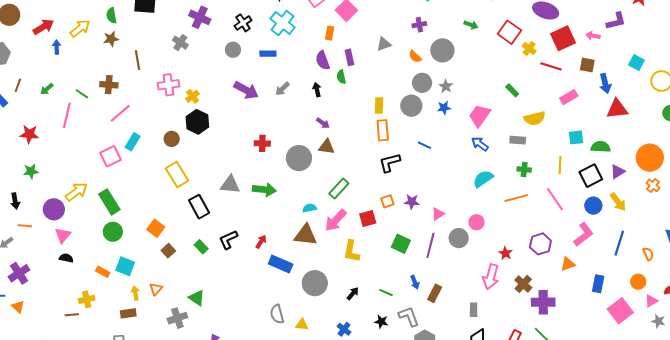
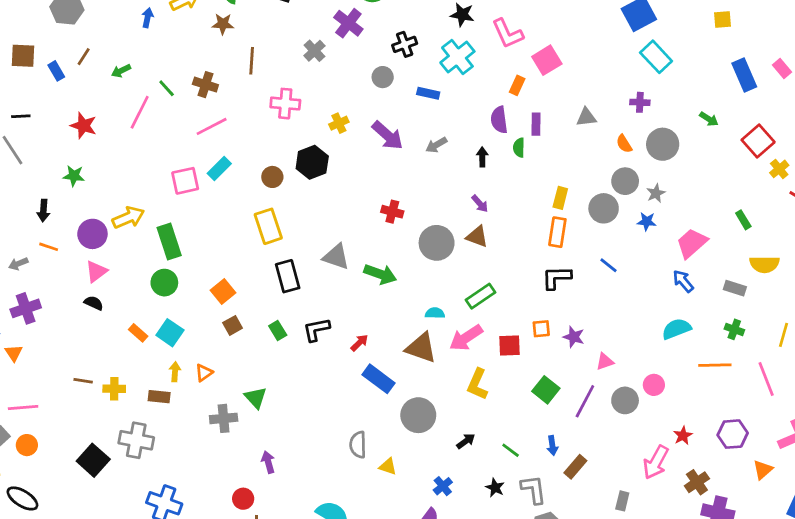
yellow cross: (192, 96) -> (339, 123), moved
orange triangle: (568, 264) -> (763, 470), turned -35
yellow cross: (87, 299) -> (114, 389), moved

